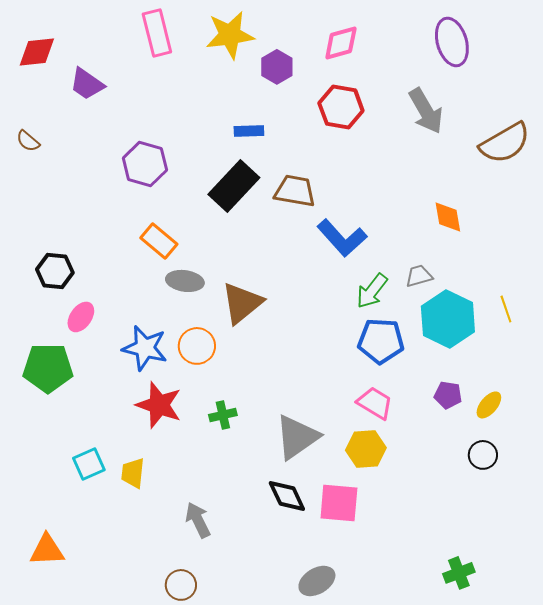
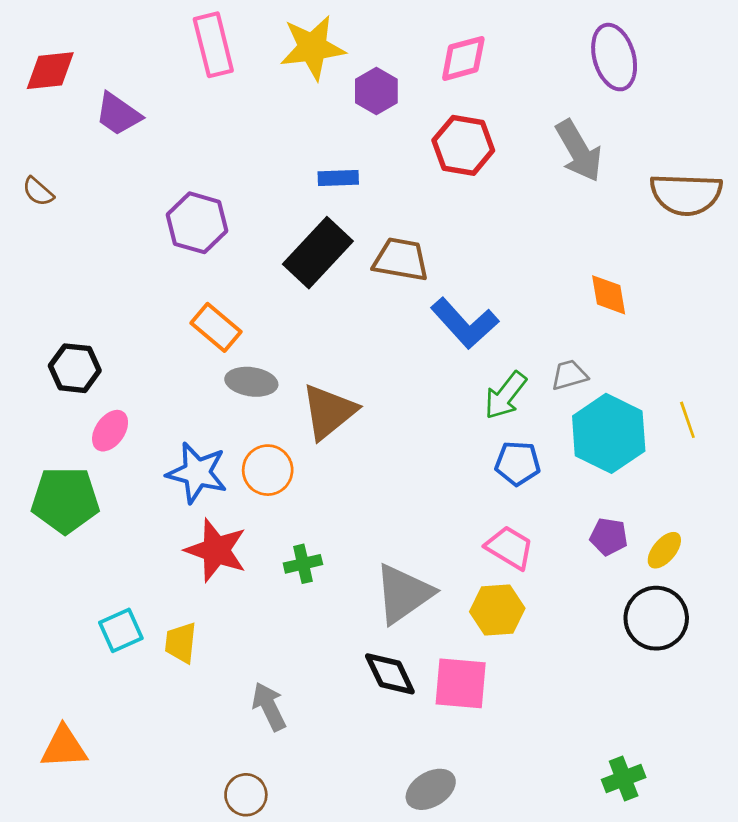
brown semicircle: (505, 143) -> (686, 194), turned 32
blue pentagon: (381, 341) -> (518, 463), size x0.7
black circle: (483, 455) -> (656, 618), size x1.6

